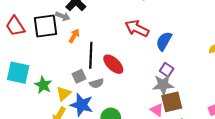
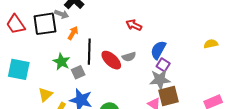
red arrow: (137, 28) -> (134, 25), size x0.7
blue semicircle: (164, 41) -> (158, 50), moved
gray semicircle: (97, 83) -> (129, 57), moved
green star: (43, 85) -> (61, 62), moved
yellow triangle: (64, 94) -> (45, 95), moved

